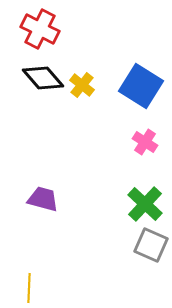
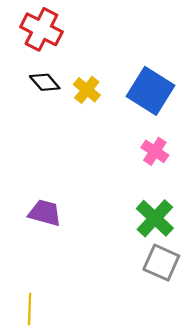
black diamond: (43, 78) -> (45, 82), size x0.7

